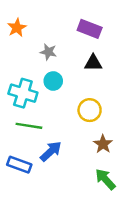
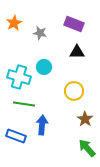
gray star: (48, 52) -> (40, 33), moved
blue arrow: (51, 151) -> (42, 125), turned -42

